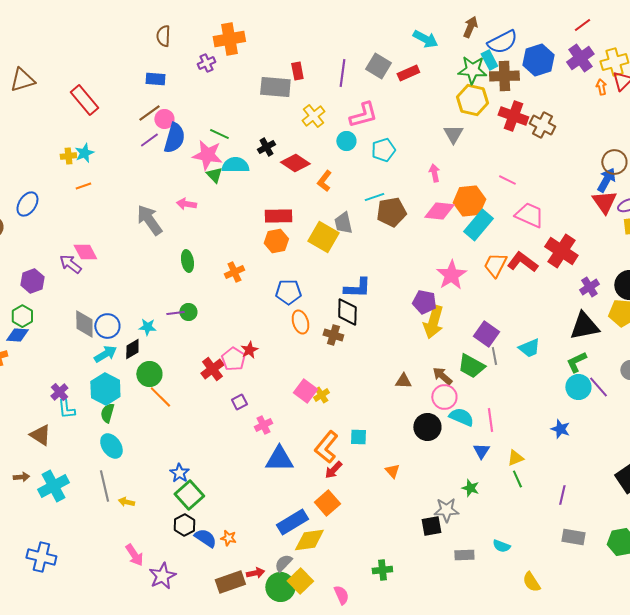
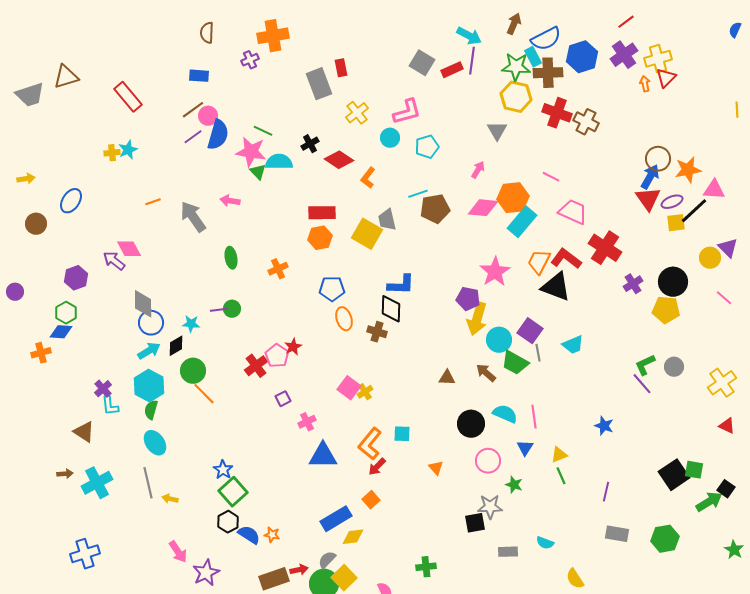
purple line: (342, 73) -> (472, 61), moved
gray rectangle: (275, 87) -> (319, 84), turned 64
pink arrow: (434, 173) -> (478, 170), turned 42
orange line: (83, 186) -> (153, 202), moved
gray diamond: (84, 324) -> (143, 304), moved
black triangle: (584, 326) -> (556, 287), moved, turned 32
green L-shape: (576, 362) -> (645, 365), moved
cyan circle: (578, 387) -> (499, 340), moved
pink circle: (444, 397) -> (488, 461), moved
orange square: (327, 503) -> (371, 500), size x0.7
yellow diamond: (309, 540) -> (353, 537), size x0.7
blue cross: (41, 557) -> (85, 554), turned -32

